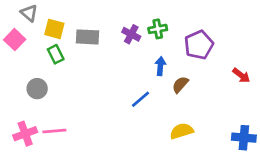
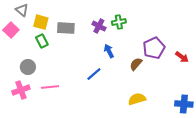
purple pentagon: (199, 45) -> (154, 48), moved
blue arrow: (160, 66) -> (109, 51), moved, turned -32
blue line: (140, 99) -> (94, 74), moved
pink line: (54, 131) -> (50, 87), moved
pink cross: (25, 134) -> (21, 90), moved

